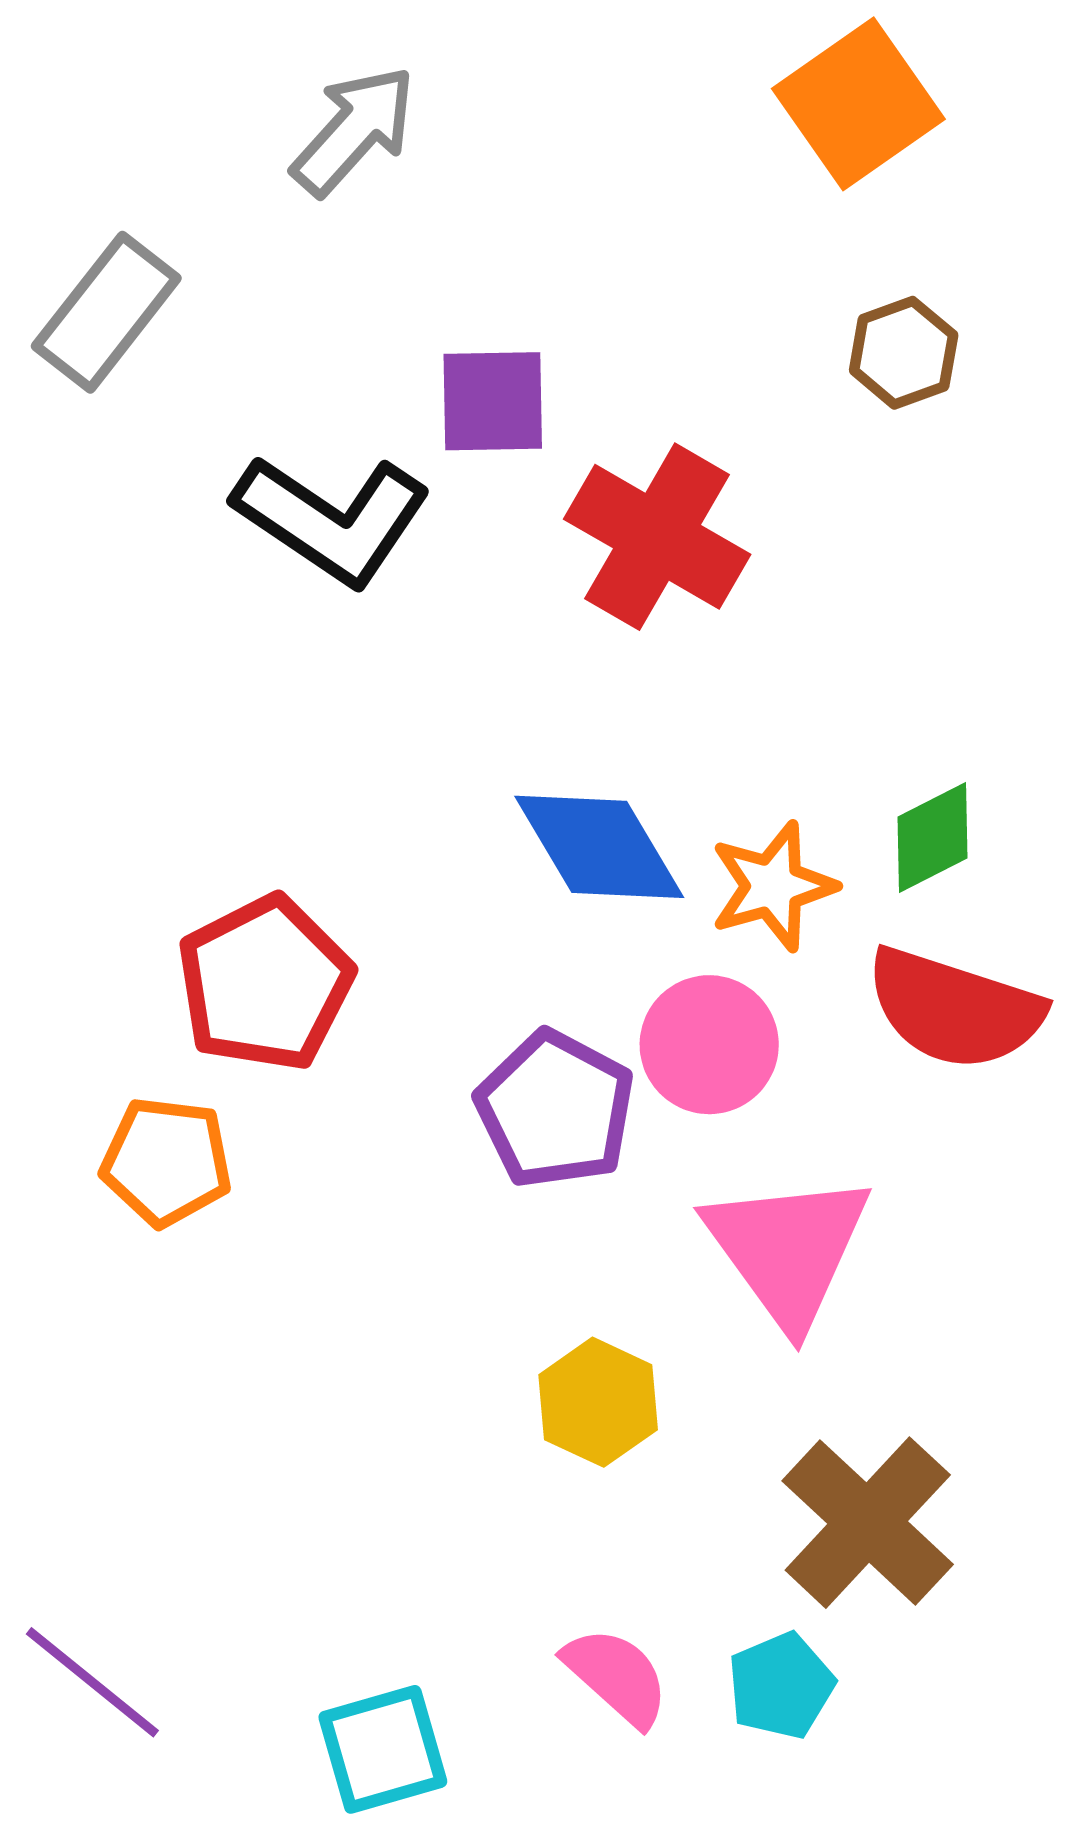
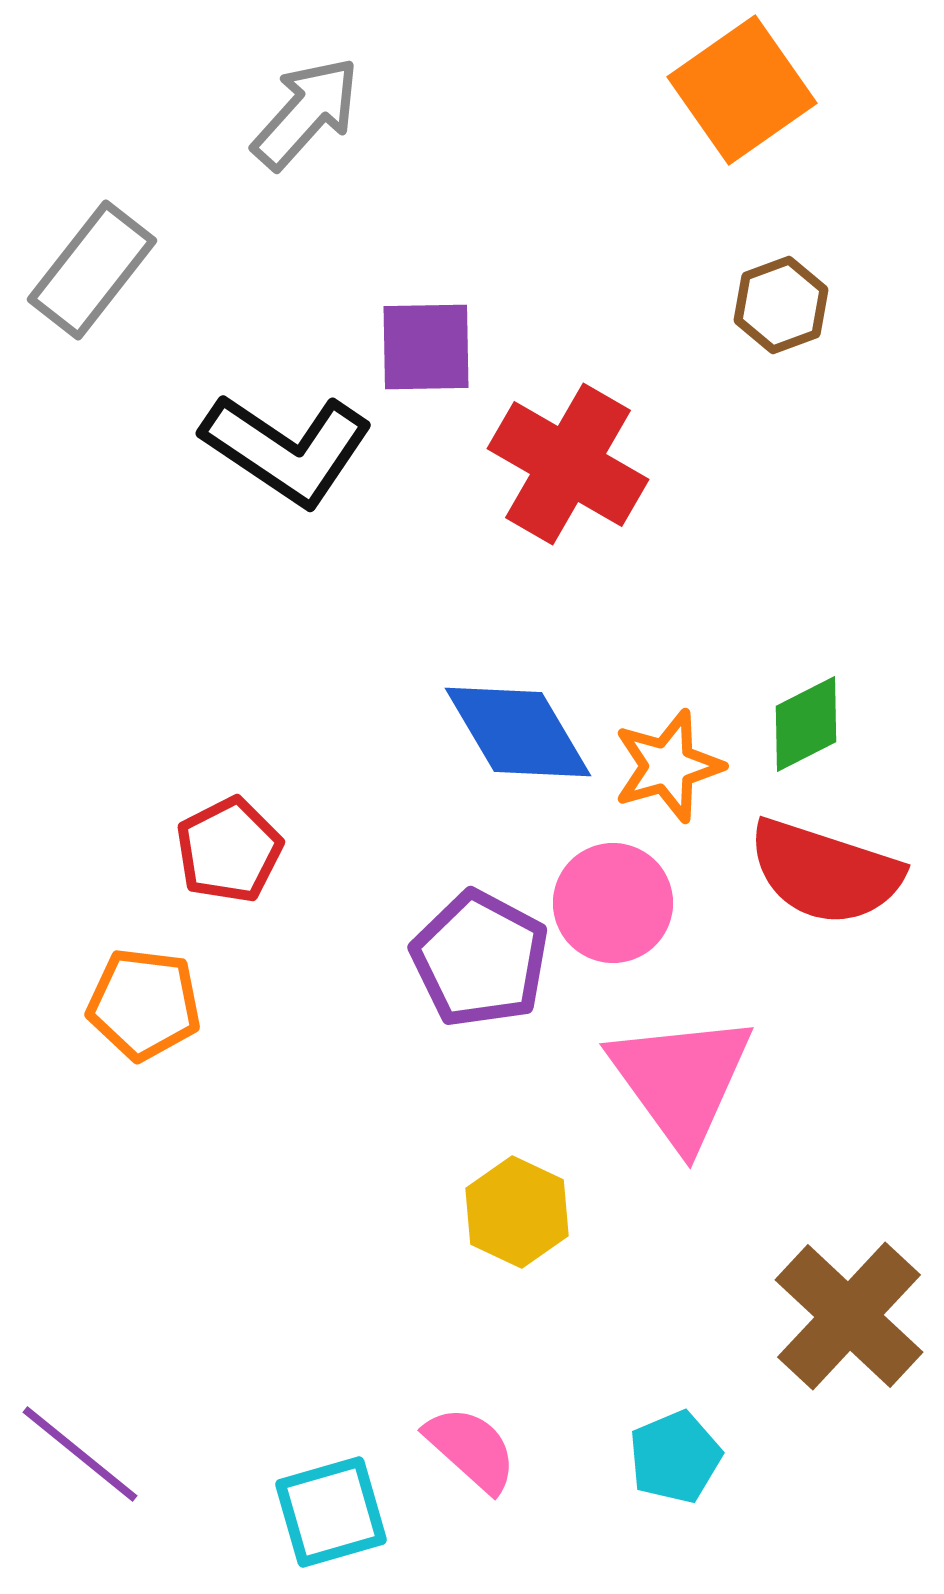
red pentagon: (265, 983) -> (229, 850), size x0.7
brown cross: (868, 1523) -> (849, 1316), moved
pink semicircle: (617, 1676) -> (471, 1449), moved

